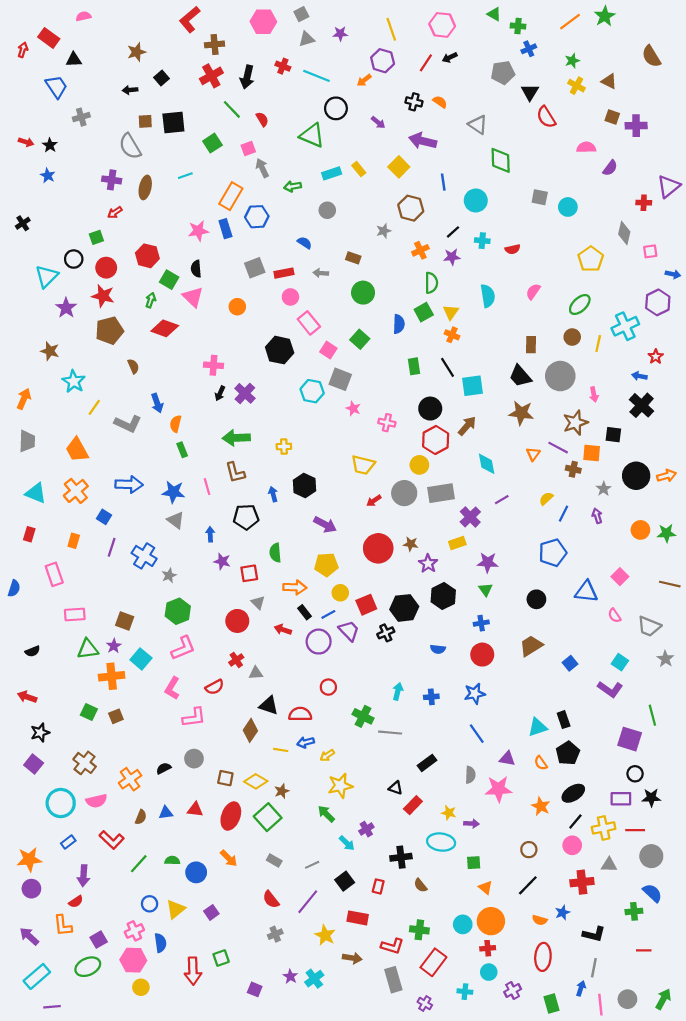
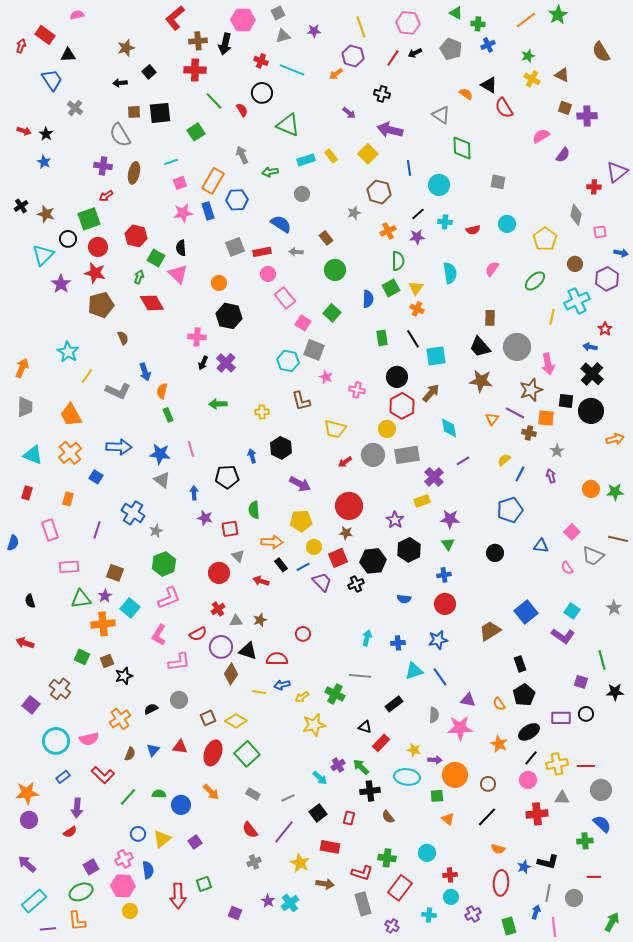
gray pentagon: (503, 73) -> (451, 49), moved, turned 30
red cross: (211, 76) -> (195, 70), turned 30
black arrow: (247, 77) -> (225, 44), moved
black triangle: (530, 92) -> (489, 85), turned -30
orange semicircle: (440, 102) -> (466, 94), moved
black circle: (336, 108) -> (262, 93), moved
gray cross: (81, 117) -> (75, 108), turned -35
pink semicircle: (586, 147) -> (541, 136), turned -30
pink square: (248, 148) -> (180, 183), moved
cyan circle: (568, 207) -> (507, 224), moved
green square: (96, 237) -> (89, 219), size x1.6
blue semicircle: (305, 243) -> (281, 224), size x1.5
brown rectangle: (353, 258) -> (326, 238), turned 32
red diamond: (165, 328) -> (152, 303), turned 40
brown circle: (572, 337) -> (575, 264), moved
black hexagon: (280, 350) -> (229, 316), moved
brown star: (50, 351) -> (46, 214), moved
pink arrow: (594, 394) -> (548, 364), size x1.5
green arrow: (236, 438) -> (218, 404), size x0.7
brown L-shape: (235, 472) -> (301, 401), moved
black circle: (636, 476) -> (591, 411), moved
brown star: (411, 544) -> (346, 533), moved
purple line: (112, 547) -> (97, 530), moved
blue triangle: (586, 592) -> (541, 546), size x0.7
gray trapezoid: (649, 626) -> (593, 556), moved
purple circle: (319, 642) -> (221, 647), moved
brown trapezoid: (531, 646) -> (490, 631), moved
black semicircle: (33, 651) -> (30, 601), turned 96
blue square: (570, 663) -> (526, 612), size x1.6
green cross: (363, 716) -> (335, 694), moved
cyan triangle: (538, 727) -> (414, 671), moved
black star: (40, 733) -> (124, 676), moved
purple square: (630, 739) -> (581, 682), size x0.6
brown cross: (85, 763) -> (60, 689), moved
brown square: (225, 778) -> (208, 718), turned -35
brown star: (282, 791) -> (260, 620), moved
black star: (651, 798) -> (615, 692), moved
purple rectangle: (621, 799) -> (561, 718), moved
blue triangle: (166, 813) -> (153, 750), turned -40
green arrow: (326, 814) -> (361, 767), moved
blue star: (562, 912) -> (524, 867), moved
orange circle: (491, 921) -> (455, 775), moved
orange L-shape: (63, 925) -> (77, 921), moved
gray circle: (627, 999) -> (574, 898), moved

